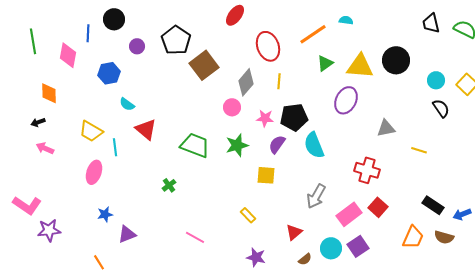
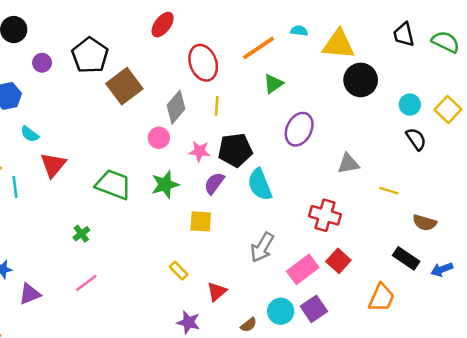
yellow triangle: (360, 66) -> (338, 44), moved
red triangle: (146, 129) -> (53, 165), turned 30
red triangle: (294, 232) -> (217, 292), moved
pink line: (195, 237) -> (86, 283), moved, turned -66
brown semicircle: (444, 237) -> (425, 223), moved

